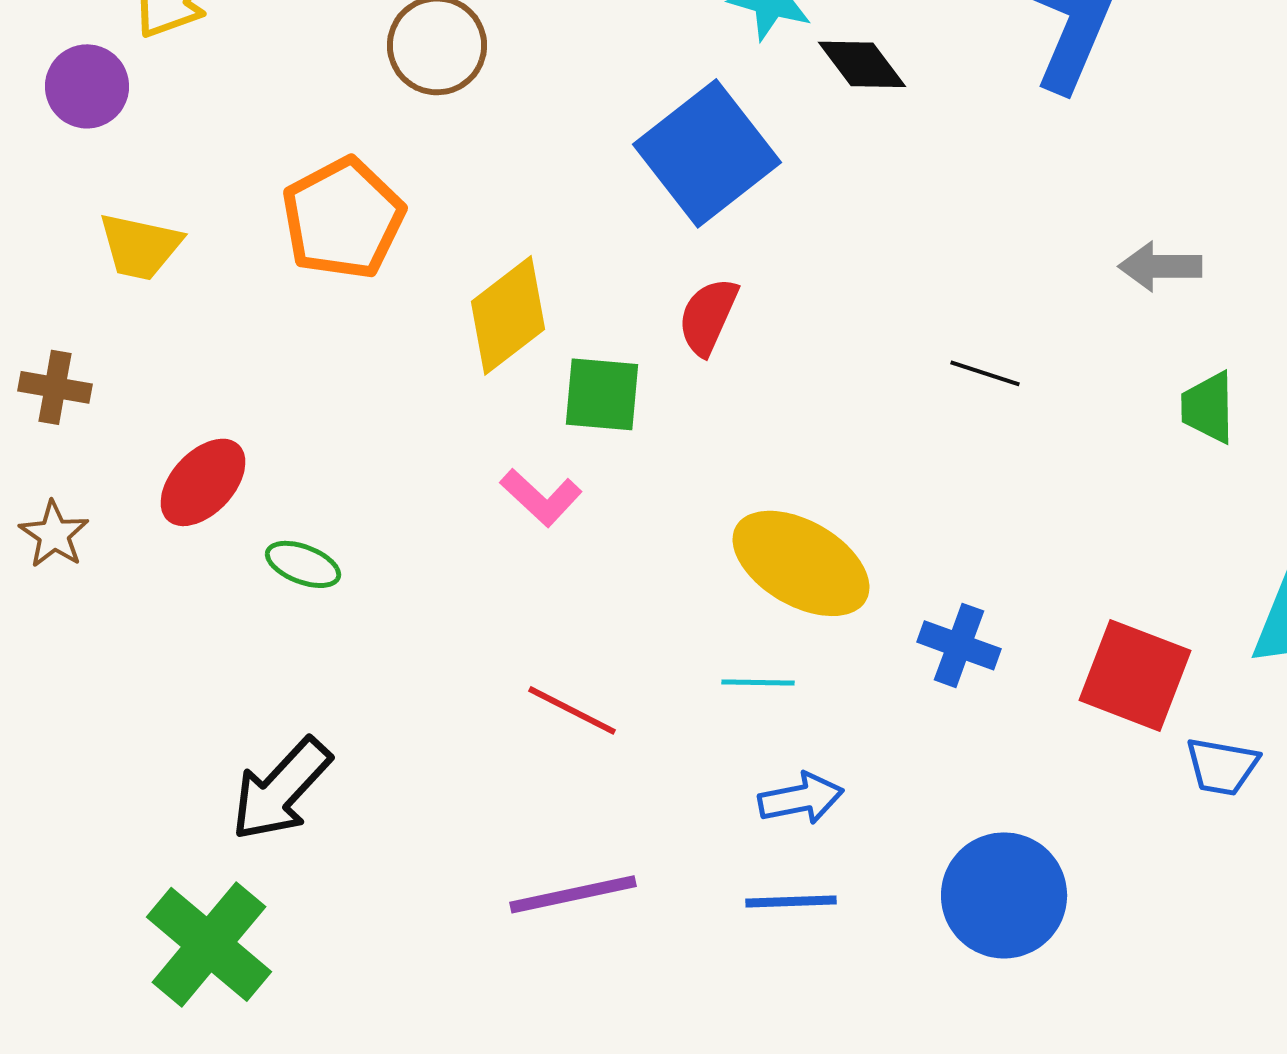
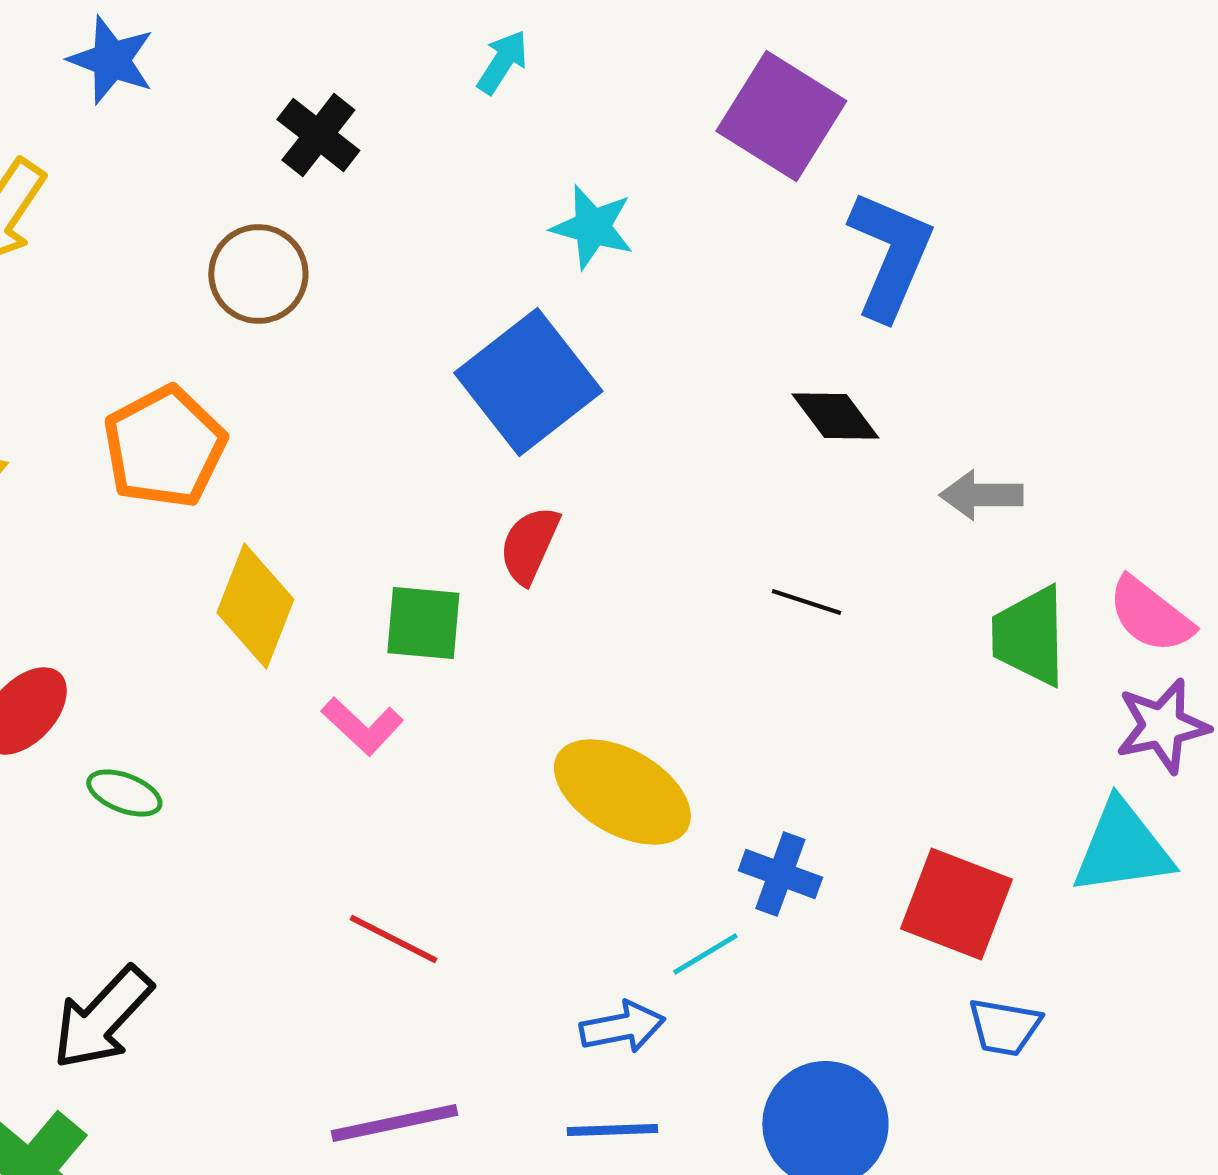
black diamond: (862, 64) -> (835, 416), moved
yellow diamond: (508, 315) -> (255, 606), moved, turned -31
green trapezoid: (1208, 407) -> (1029, 636), size x1.4
cyan line: (758, 682) -> (705, 954), moved, turned -32
blue trapezoid: (1222, 766) -> (1004, 1027), moved

